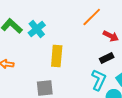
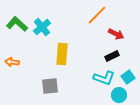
cyan L-shape: (99, 80) -> (104, 78), turned 85

